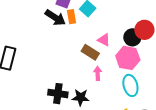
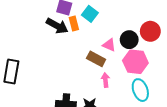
black circle: (132, 37) -> (129, 40), moved

